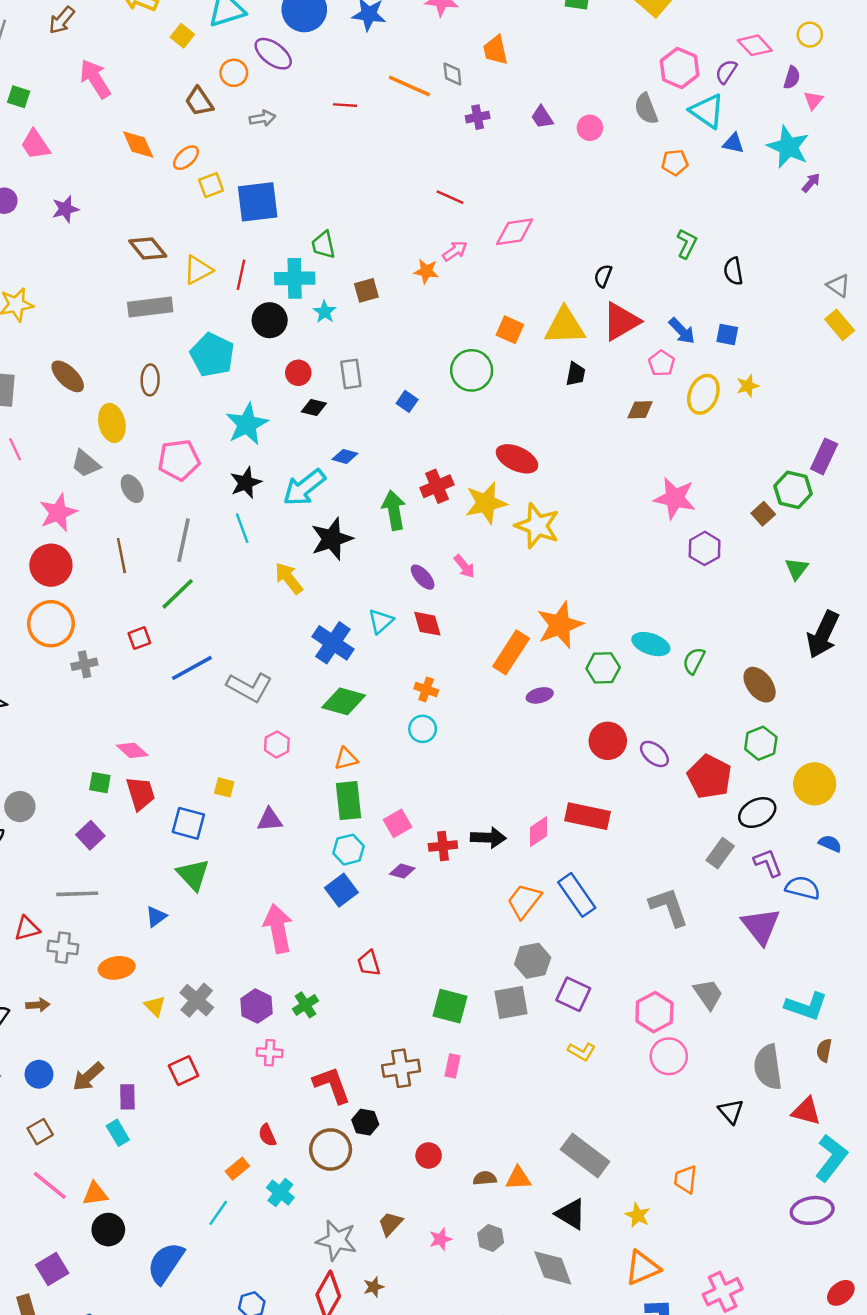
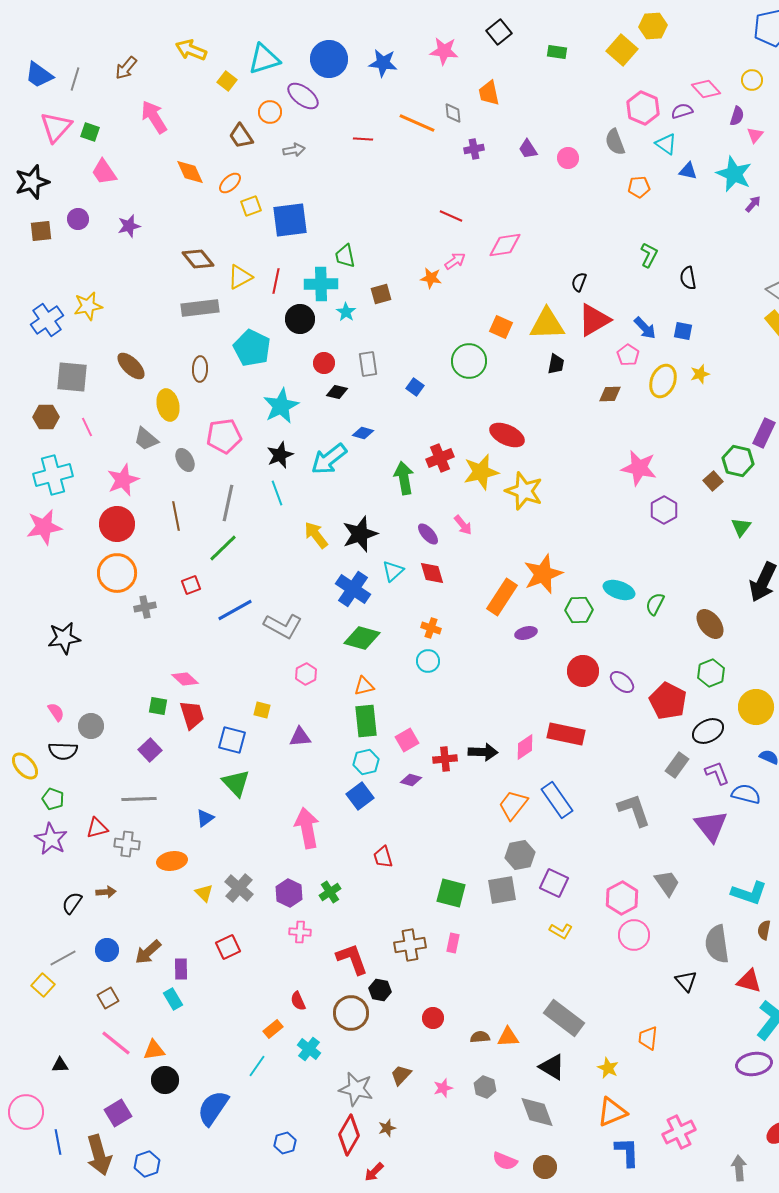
purple semicircle: (726, 72) -> (682, 111), turned 40
cyan triangle: (707, 111) -> (666, 144), size x0.7
black star: (332, 539) -> (360, 534), moved

